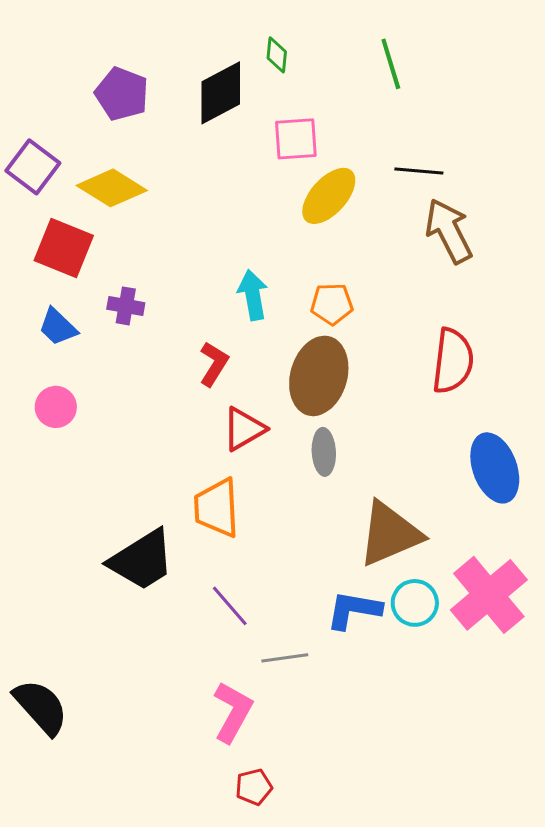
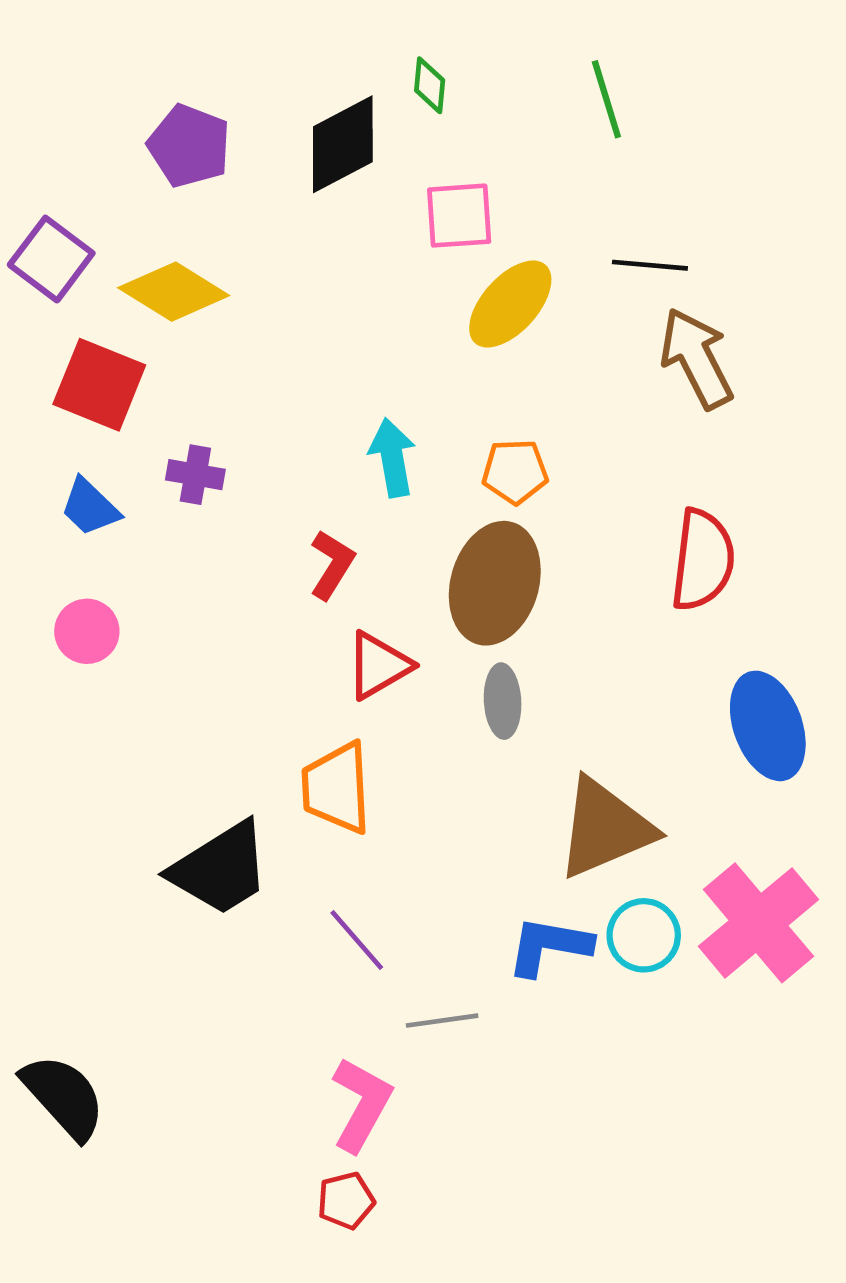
red pentagon: (254, 787) -> (346, 1201), moved

